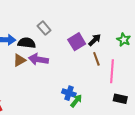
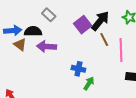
black arrow: (95, 40) -> (100, 21), size x1.5
brown triangle: (19, 60) -> (20, 45), moved, turned -48
blue cross: (69, 93) -> (78, 69), moved

